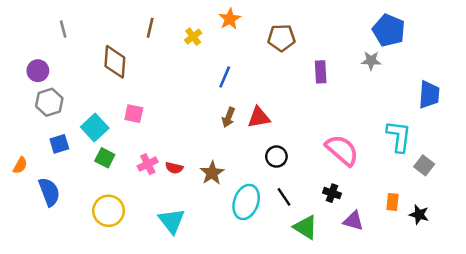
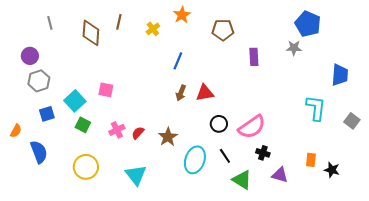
brown diamond: (115, 62) -> (91, 33), moved
pink semicircle: (342, 150) -> (252, 127), moved, turned 104
gray square: (424, 165) -> (352, 121), moved
red semicircle: (174, 168) -> (138, 133), turned 120

